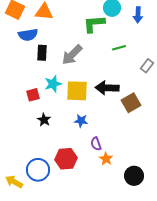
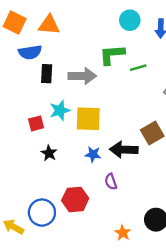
green L-shape: (94, 24) -> (112, 55), moved
gray arrow: (72, 55) -> (82, 76), turned -135
black arrow: (107, 88) -> (124, 150), moved
orange star: (106, 159) -> (123, 233), moved

